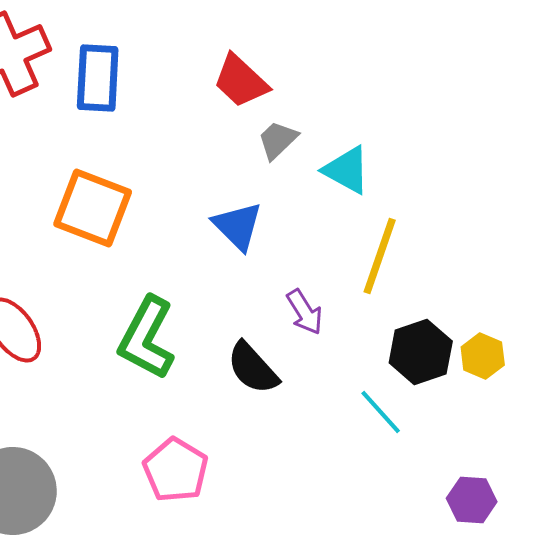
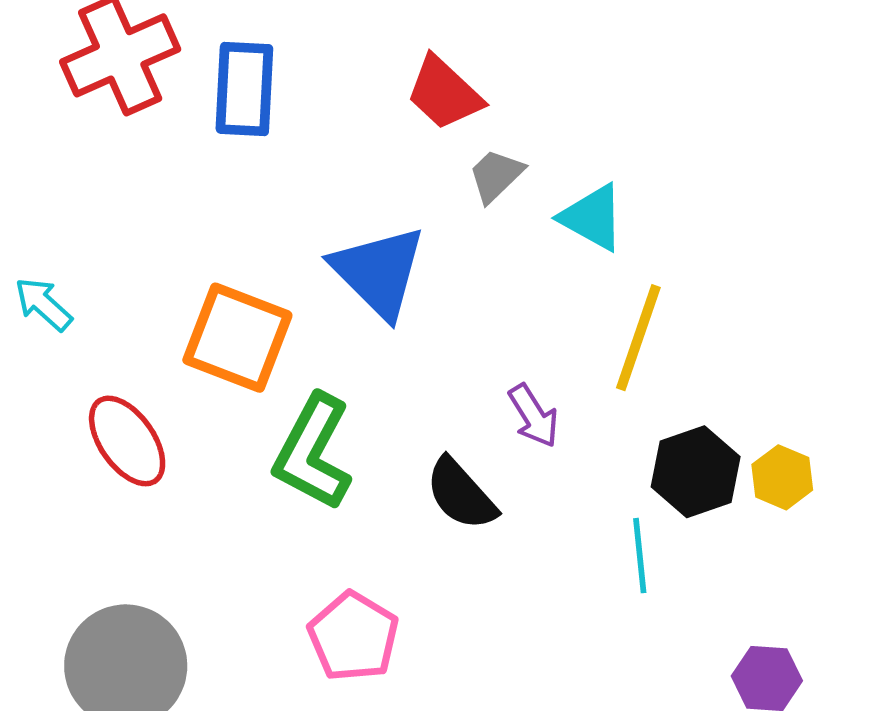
orange square: (93, 208) -> (237, 338), moved
blue triangle: (238, 226) -> (379, 272), moved, size x1.4
cyan line: (381, 412) -> (640, 556), turned 36

